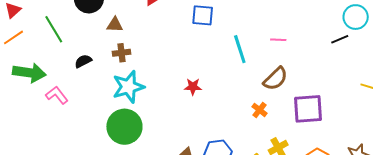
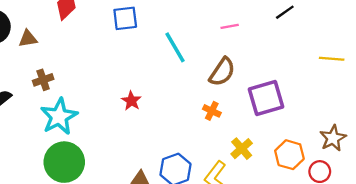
brown triangle: (115, 25) -> (28, 39), moved
pink line: (278, 40) -> (230, 26), moved
red star: (193, 87) -> (131, 101), turned -30

